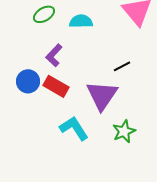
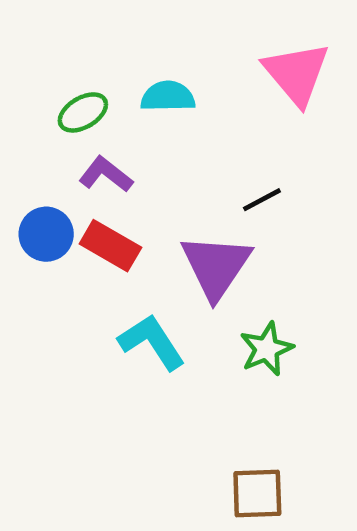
green ellipse: (44, 14) -> (83, 112), moved
purple L-shape: (54, 55) -> (106, 174), turned 85

